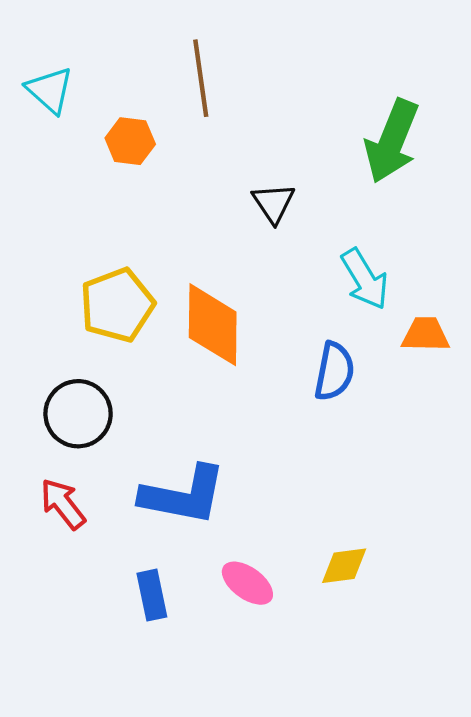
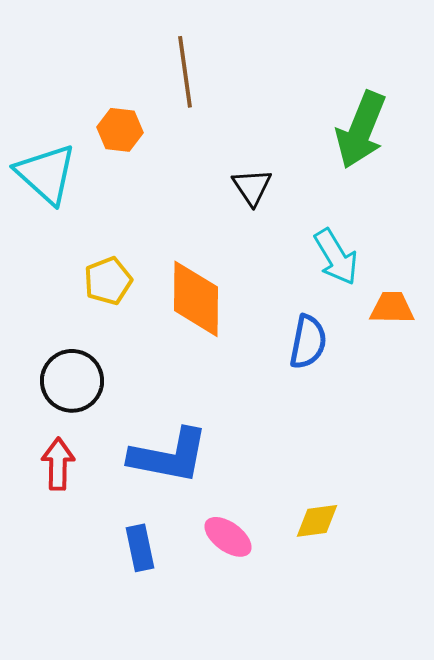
cyan triangle: (50, 90) -> (46, 174), moved, size x1.4
yellow pentagon: (117, 305) -> (108, 281), size x0.7
red arrow: (63, 504) -> (58, 464), turned 39

